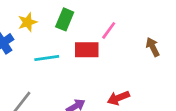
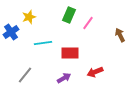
green rectangle: (65, 19) -> (69, 15), moved
red rectangle: (87, 50) -> (70, 53), moved

